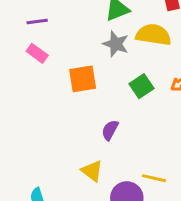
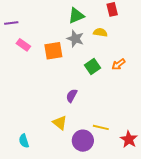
purple line: (37, 22) -> (11, 23), moved
yellow semicircle: (153, 35) -> (100, 32), size x0.6
orange square: (83, 79) -> (53, 51), moved

